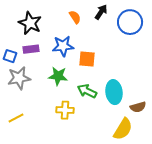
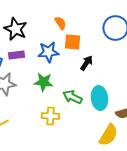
black arrow: (101, 12) -> (86, 63), moved
orange square: (87, 59) -> (72, 42), moved

